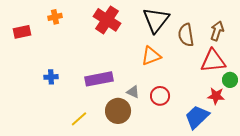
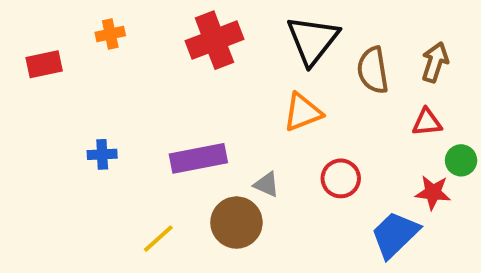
red cross: (107, 20) -> (214, 40), turned 36
red triangle: (213, 61) -> (427, 122), size x0.6
red circle: (160, 96) -> (341, 178), moved

